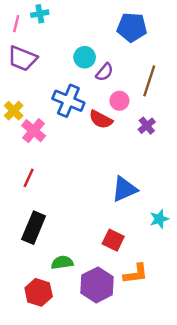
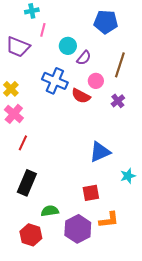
pink line: (16, 24) -> (43, 30), moved
pink cross: (34, 131) -> (14, 114), moved
red square: (113, 240) -> (91, 193), turned -36

